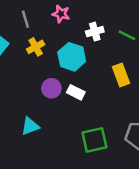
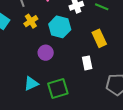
white rectangle: (76, 92) -> (87, 63), moved, turned 56
green square: (94, 140) -> (58, 88), moved

